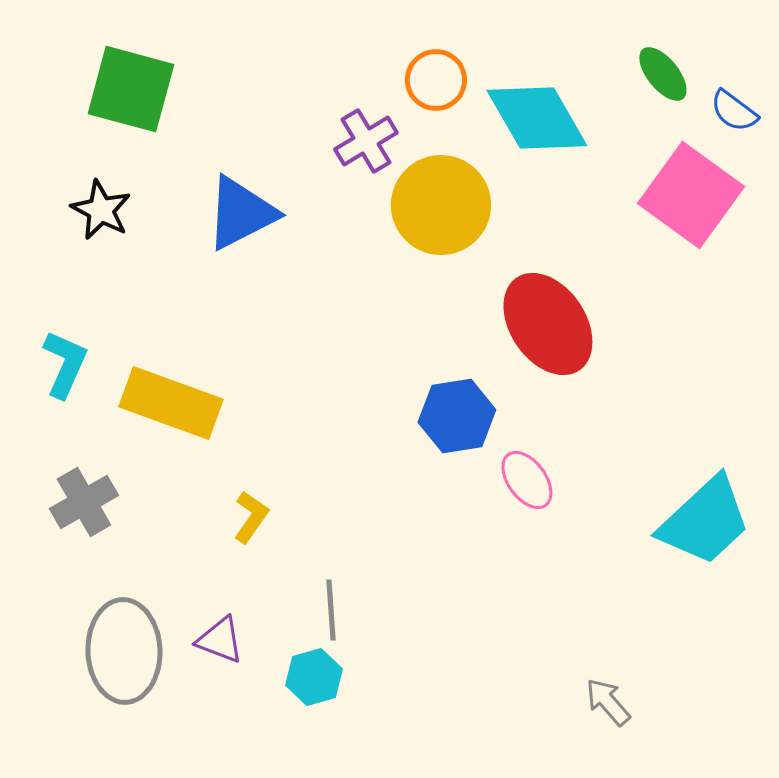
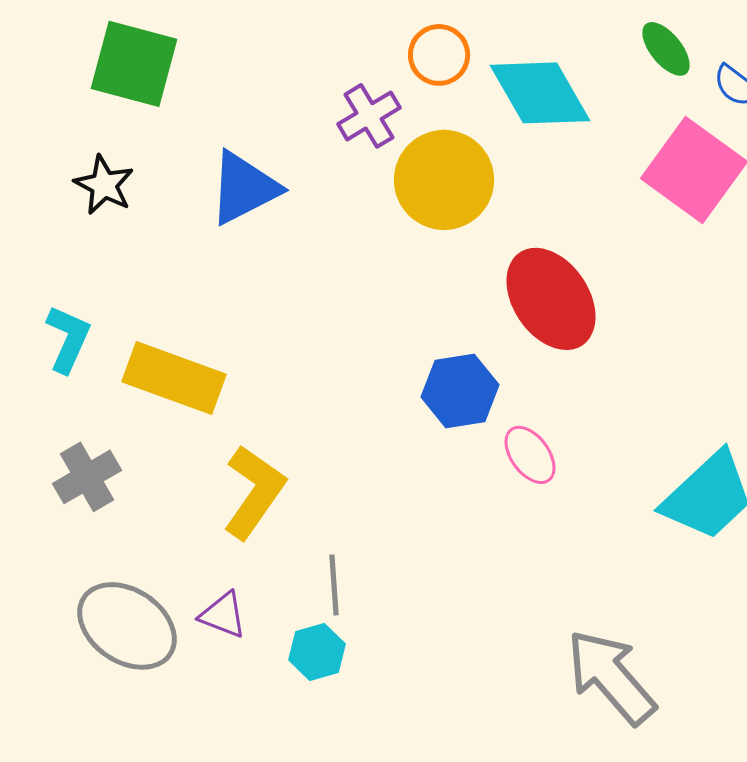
yellow L-shape: (251, 517) -> (254, 492), size x1.8
gray ellipse: (124, 651) -> (127, 626), turned -54
gray arrow: (608, 702) -> (611, 677), size x2.0

